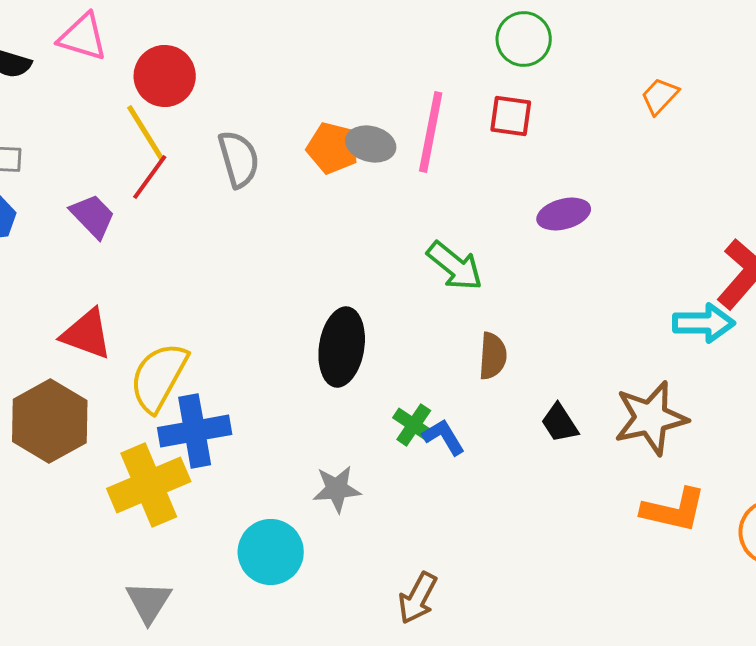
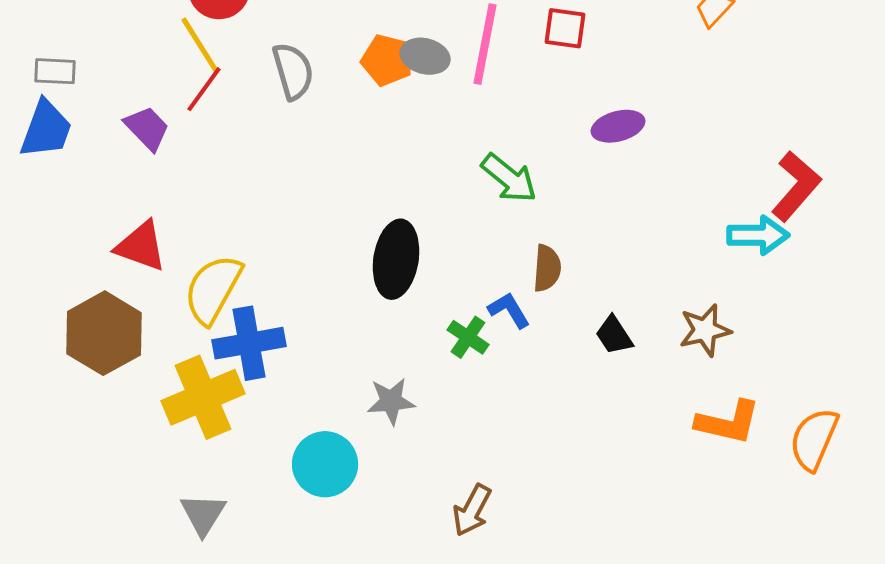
brown star: (651, 418) -> (705, 330), size x0.7
blue L-shape: (444, 437) -> (509, 310), moved

